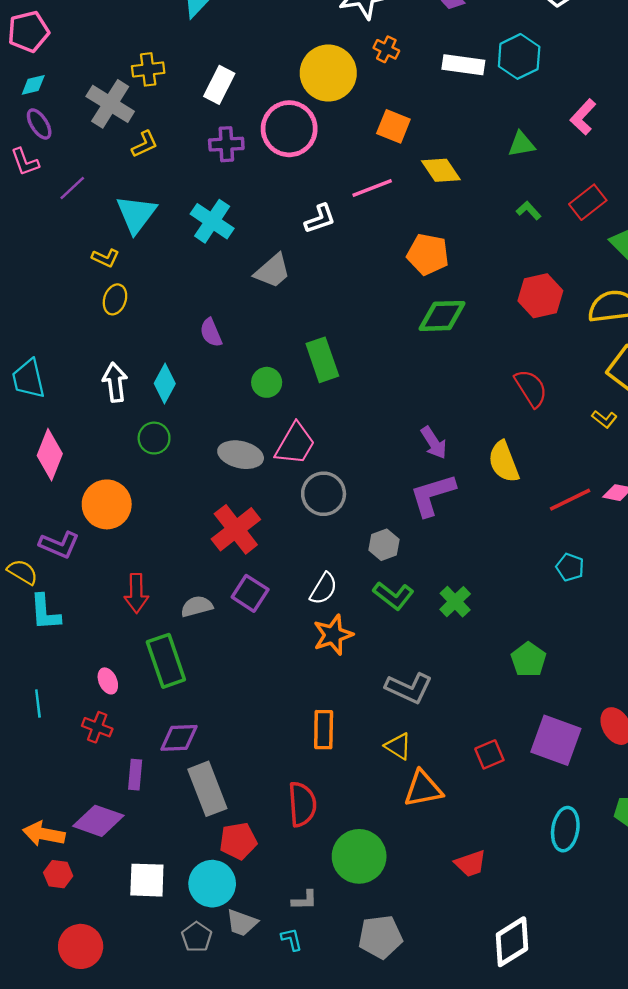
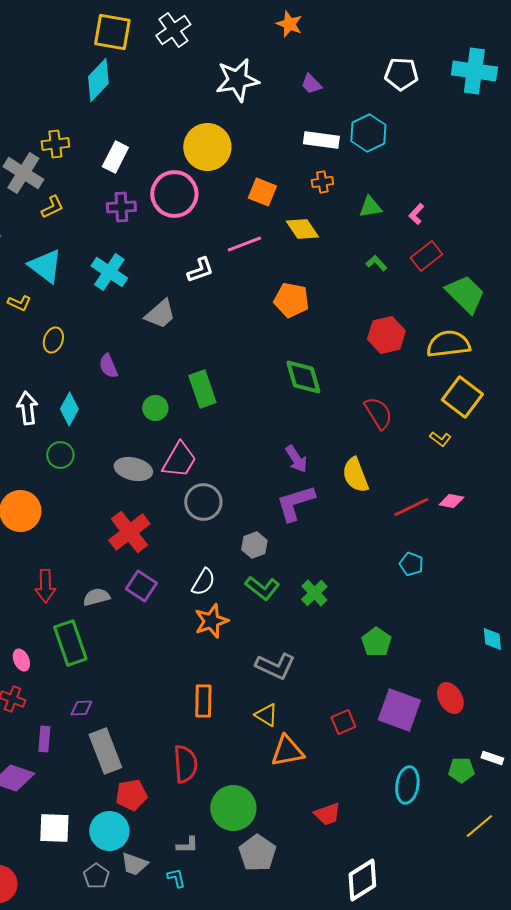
orange cross: (386, 49) -> (322, 182), moved, turned -35
pink L-shape: (583, 117) -> (416, 214), moved, size x0.7
cyan triangle: (136, 214) -> (45, 266), turned -30
yellow ellipse: (115, 299) -> (53, 340), moved
green diamond: (442, 316) -> (303, 377), moved, turned 75
purple diamond: (179, 738) -> (81, 708), size x0.7
gray pentagon: (380, 937) -> (257, 853), moved, turned -30

